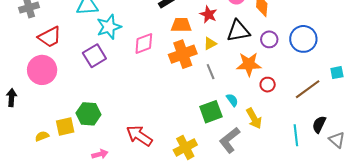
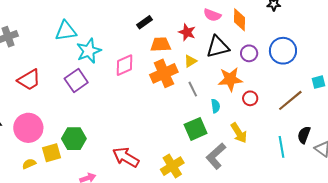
red trapezoid: (50, 37) -> (29, 80), moved
pink circle: (42, 70) -> (28, 128), moved
cyan semicircle: (232, 100) -> (216, 106), moved, turned 32

